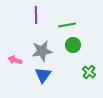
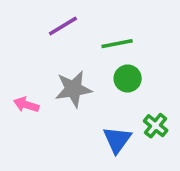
purple line: (36, 15) -> (63, 26), turned 60
blue triangle: (43, 75) -> (117, 140), moved

